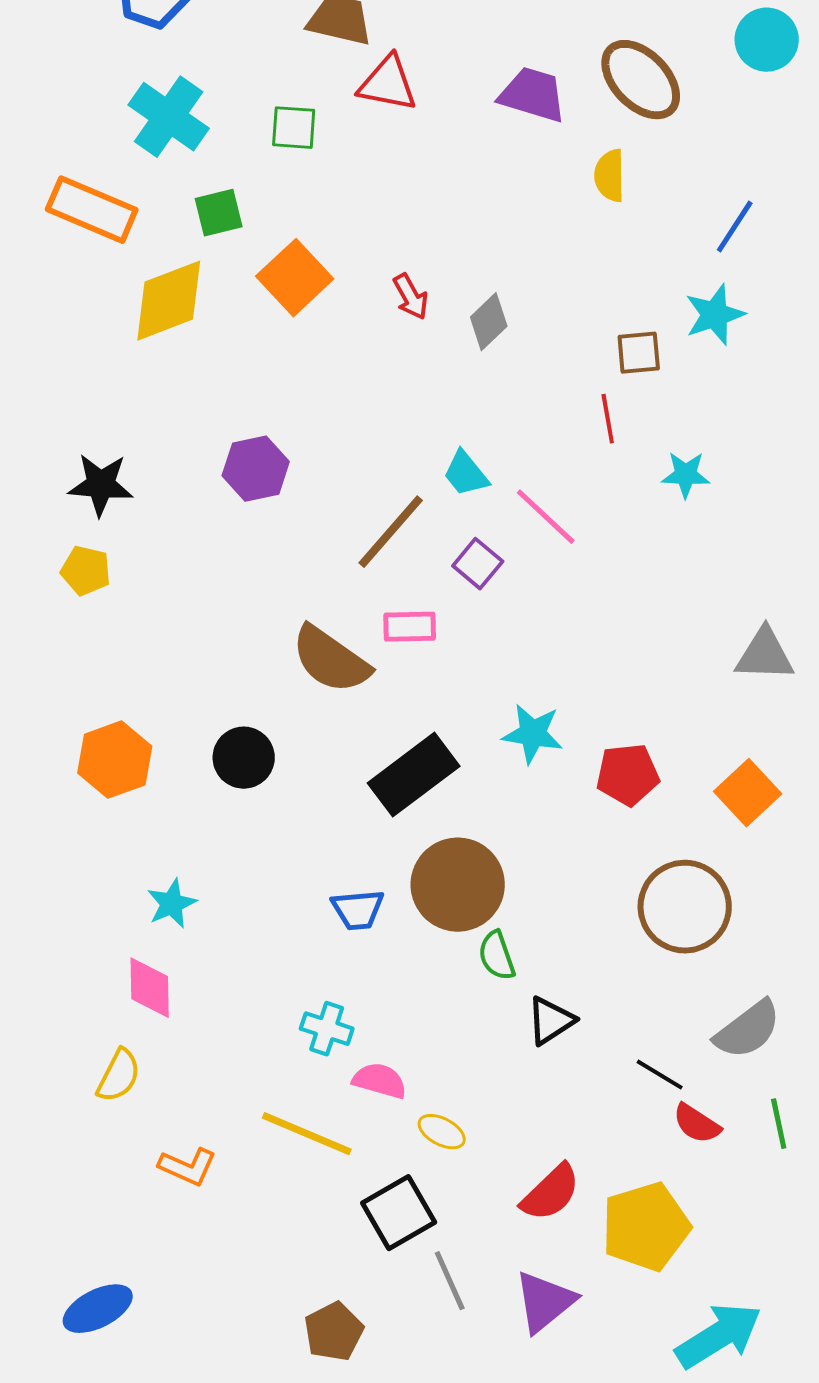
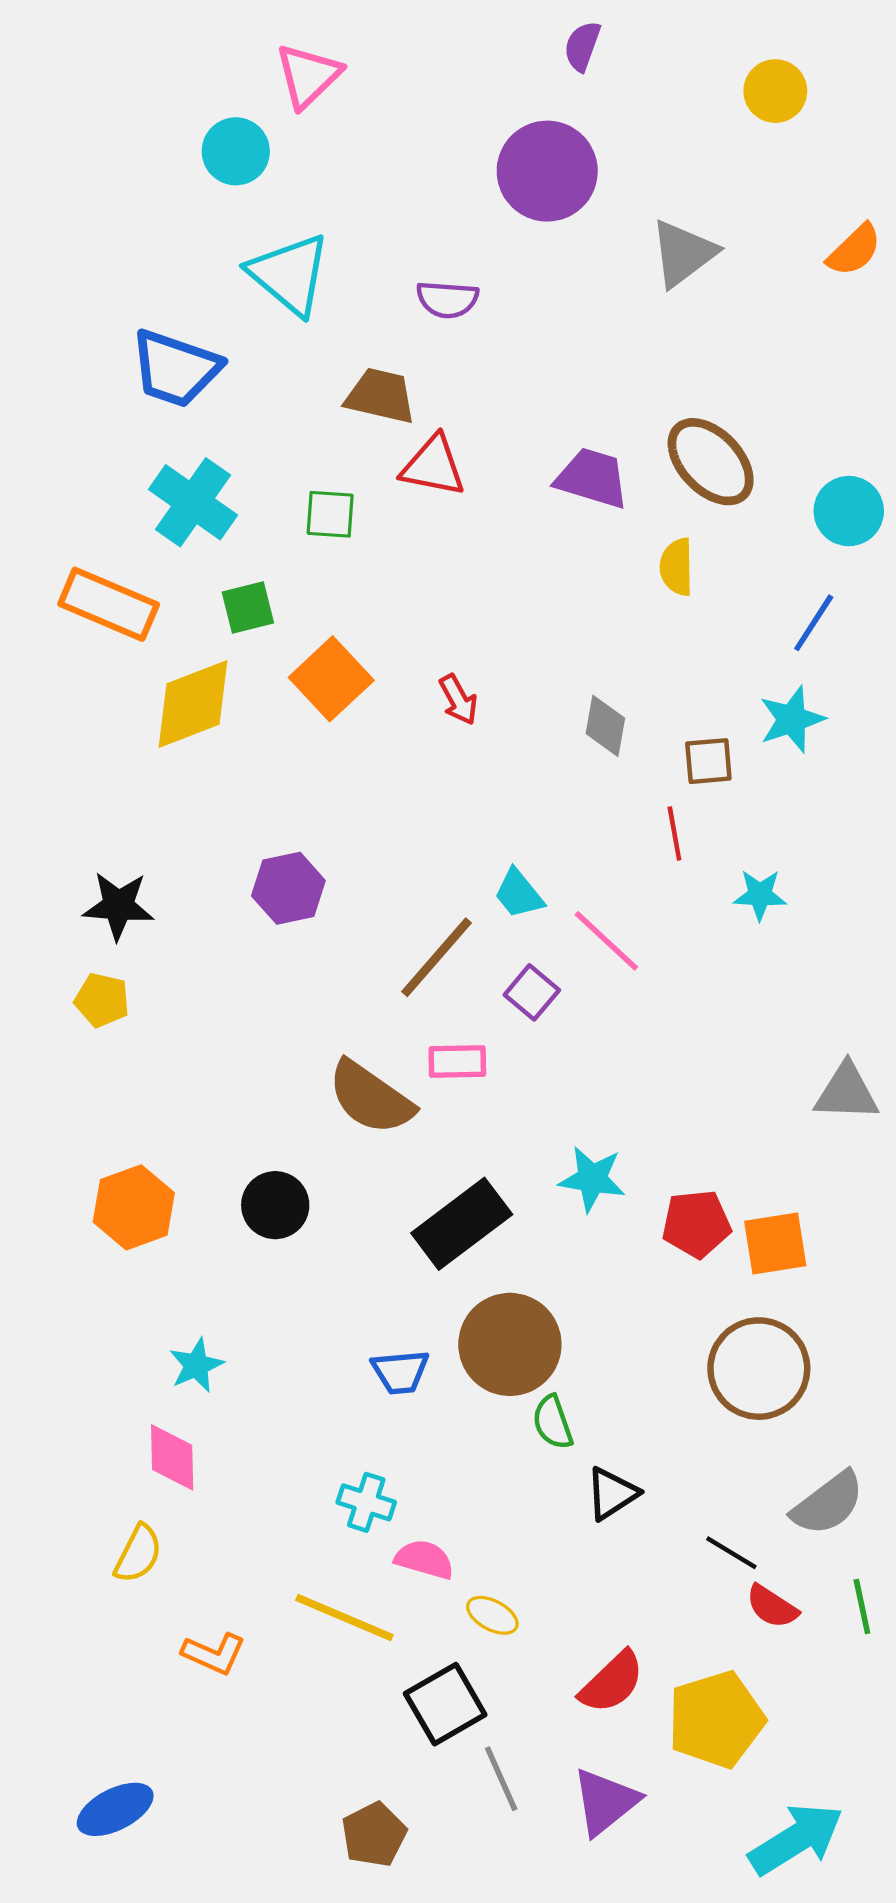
cyan circle: (767, 40) -> (849, 511), moved
gray diamond: (489, 322) -> (605, 726), moved, turned -36
orange square: (748, 793) -> (775, 1244), moved, turned 34

